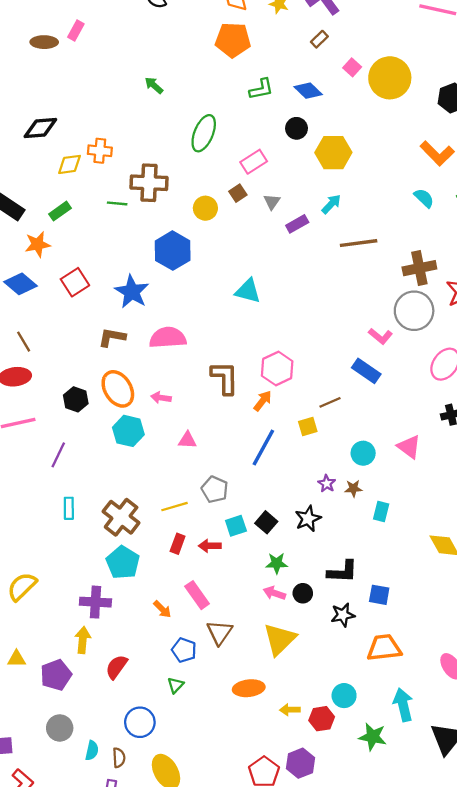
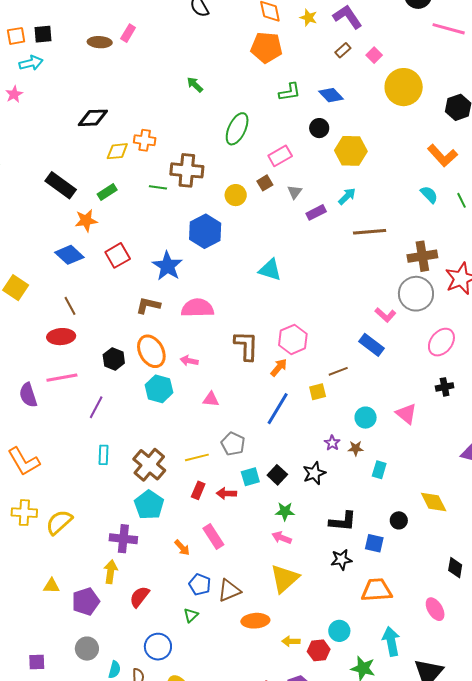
pink square: (352, 67) -> (374, 55), moved
black circle: (303, 593) -> (399, 520), moved
brown triangle: (220, 632) -> (229, 590), moved, turned 30

